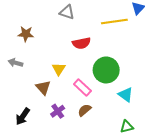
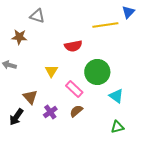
gray triangle: (67, 12) -> (37, 16), moved
brown triangle: (43, 87) -> (30, 97), moved

